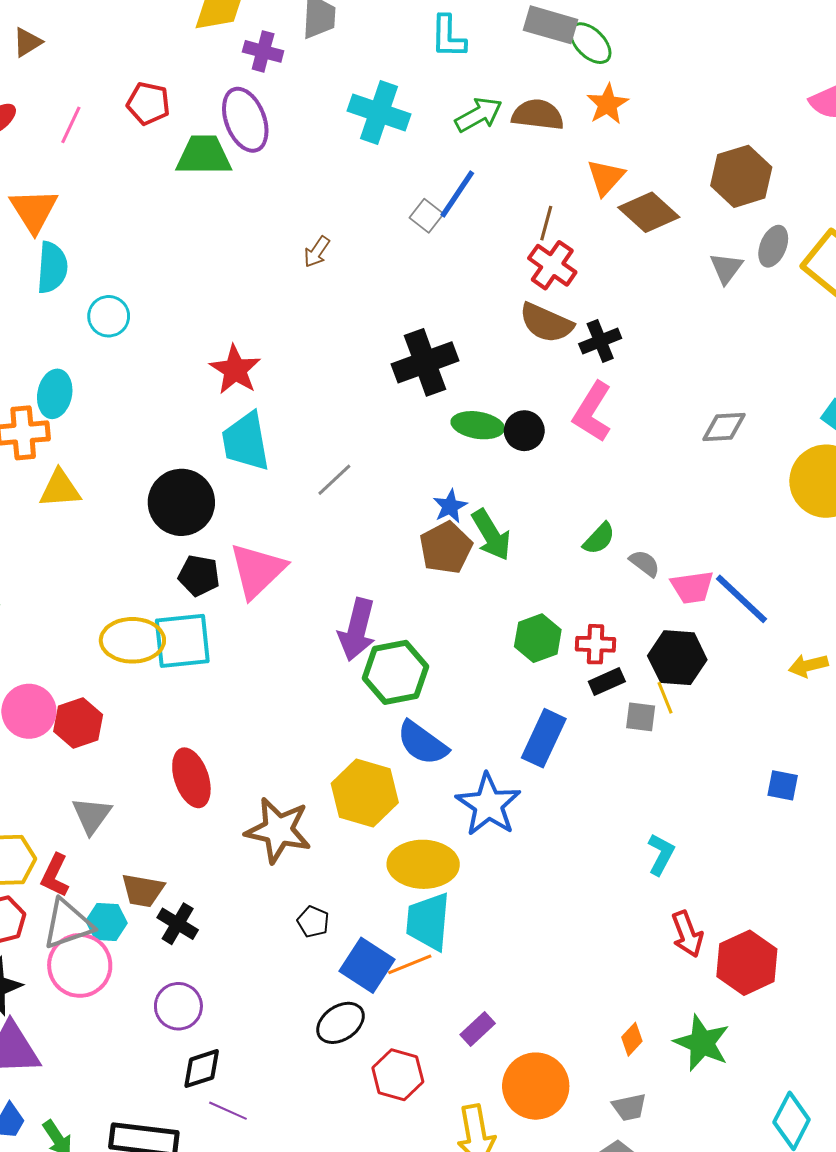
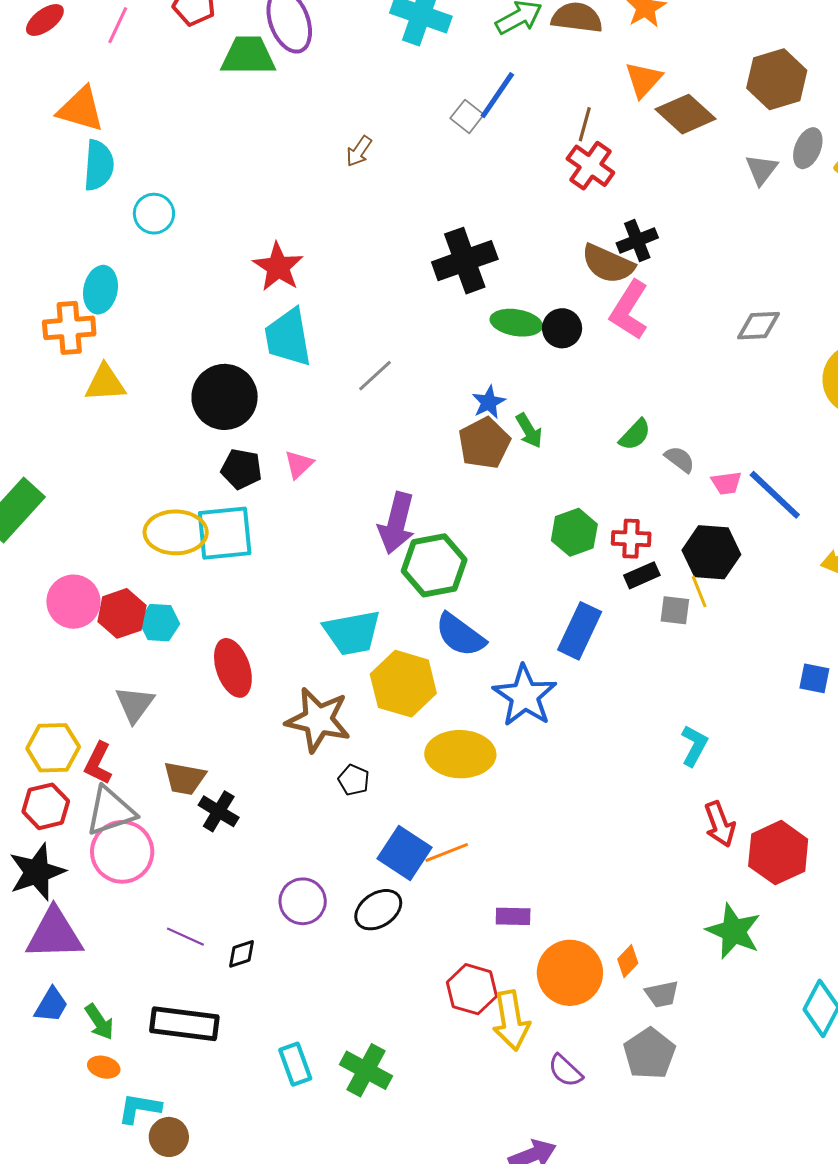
orange triangle: (34, 210) -> (81, 109), turned -42
brown semicircle: (546, 323) -> (608, 264), moved
green arrow: (491, 535) -> (529, 431), size x0.7
pink triangle: (257, 570) -> (299, 464), size x0.5
pink trapezoid: (692, 587) -> (726, 483), size x0.7
cyan hexagon: (106, 922) -> (159, 623), moved
black pentagon: (313, 922) -> (354, 780), moved
cyan trapezoid: (428, 922) -> (352, 633), moved, turned -106
purple circle: (178, 1006) -> (303, 901), moved
purple rectangle: (478, 1029) -> (513, 916), turned 44
orange diamond: (632, 1039) -> (628, 961), moved
black diamond: (202, 1069) -> (241, 954), size x0.7
red hexagon: (398, 1075) -> (472, 989), moved
purple line: (228, 1111) -> (185, 937), moved

